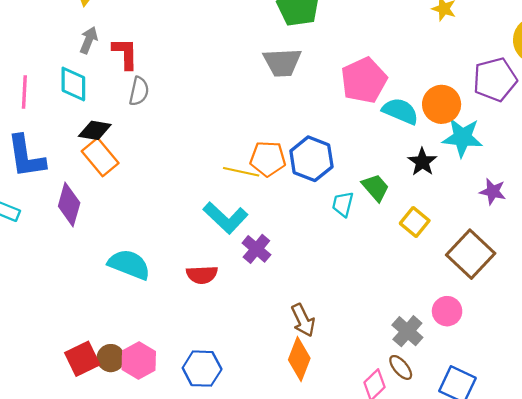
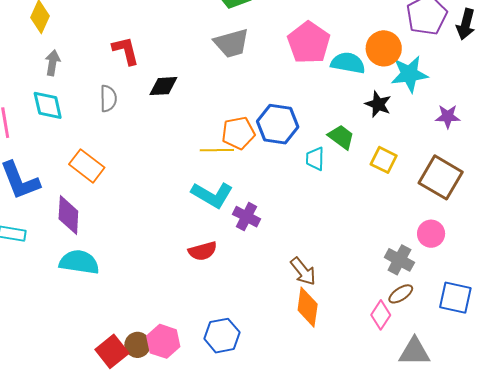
red L-shape: (125, 53) -> (126, 51), moved
black diamond: (95, 130) -> (163, 86), moved
cyan semicircle: (129, 264) -> (79, 262), moved
brown ellipse: (401, 367) -> (401, 294), turned -70

